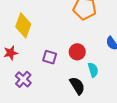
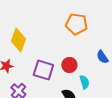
purple square: (50, 57) -> (43, 70), size x1.5

